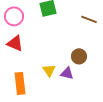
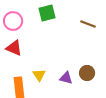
brown circle: (79, 56) -> (87, 73), moved
yellow triangle: (49, 70) -> (39, 75), moved

